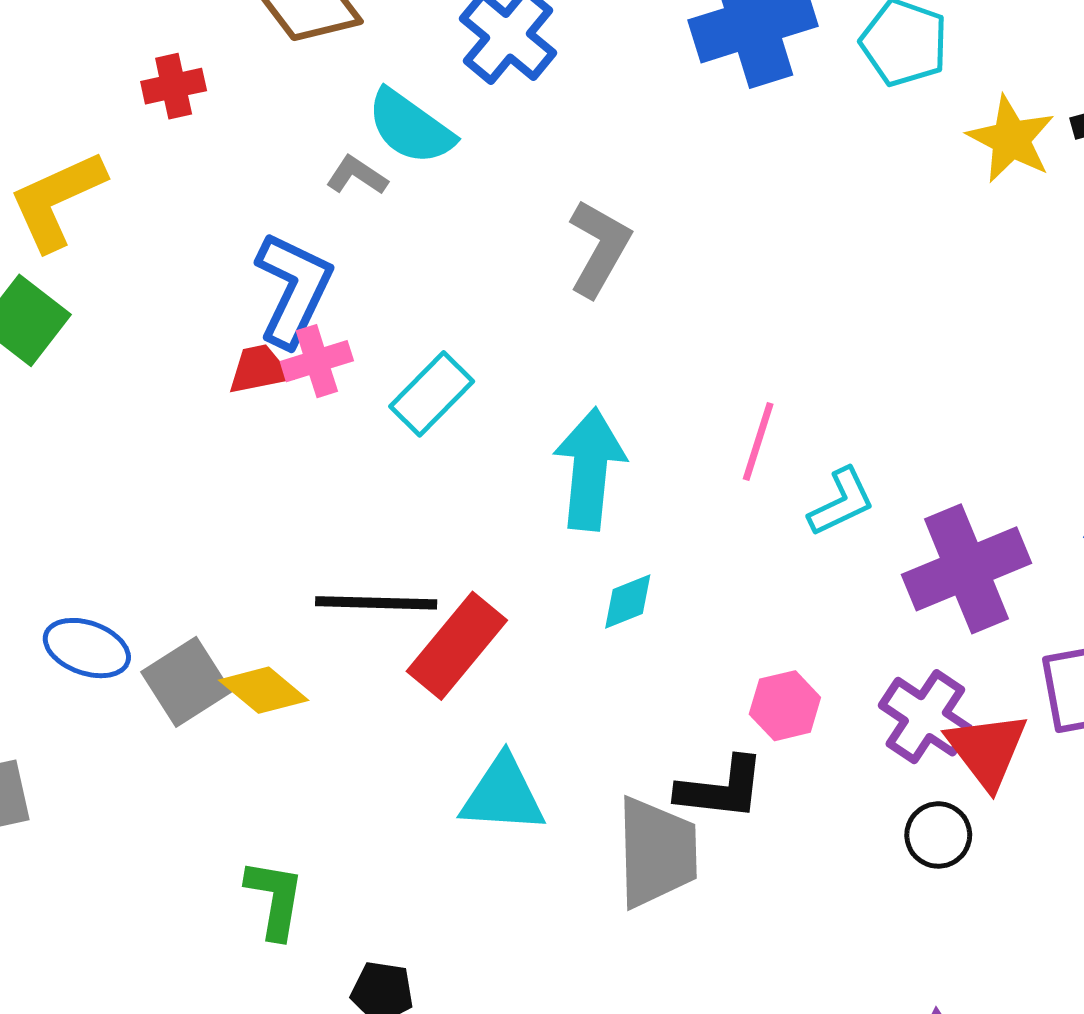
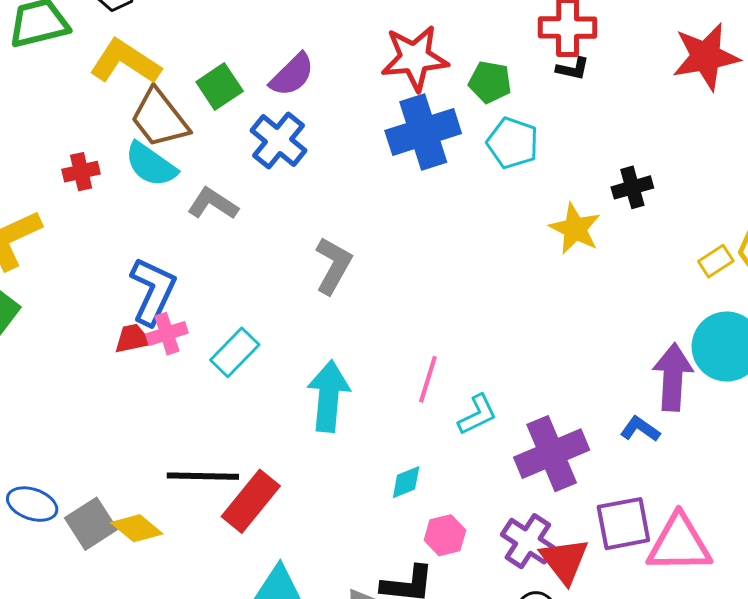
cyan semicircle: (410, 127) -> (151, 165), moved
yellow star: (1011, 139) -> (575, 229), moved
gray L-shape: (357, 175) -> (213, 204), moved, size x1.4
cyan diamond: (628, 601) -> (406, 482), moved

